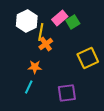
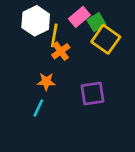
yellow square: (88, 58) -> (106, 39), moved, turned -30
purple square: (67, 93) -> (92, 93), moved

